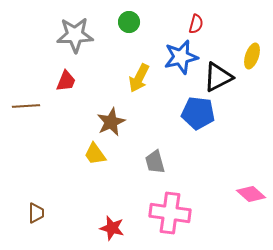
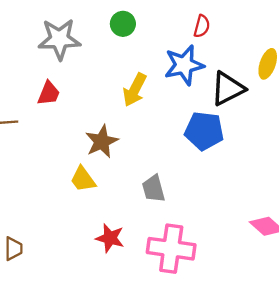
red star: (112, 228) -> (110, 238), moved

